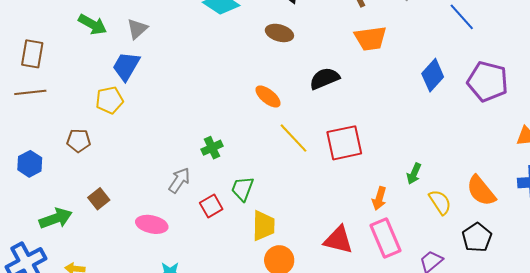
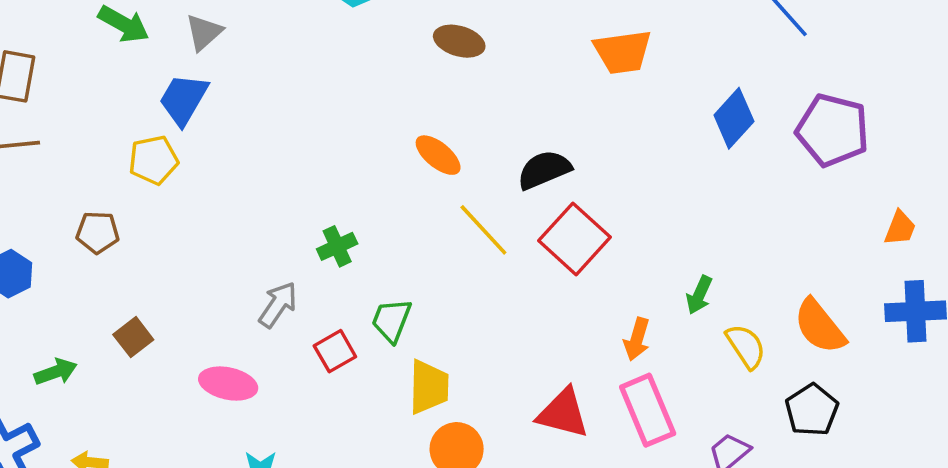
black semicircle: (324, 79) -> (544, 170), moved
red square: (344, 143) -> (575, 239), turned -36
green arrow: (56, 218) -> (56, 372), size x0.7

